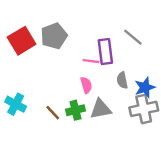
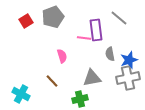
red square: (22, 41) -> (26, 21), size x0.6
pink semicircle: (86, 85) -> (62, 56), moved
cyan cross: (16, 104) -> (21, 94), moved
green cross: (75, 110) -> (80, 99), moved

